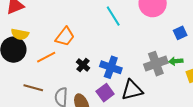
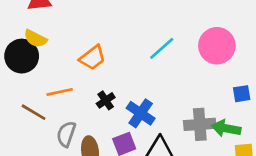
cyan line: (113, 16) -> (162, 48), turned 65
orange line: (46, 57) -> (60, 92), moved
green arrow: (176, 61) -> (226, 128), size x1.5

